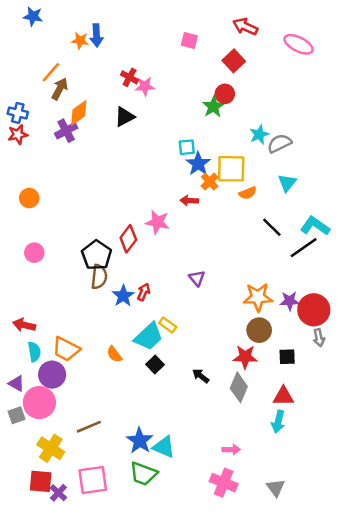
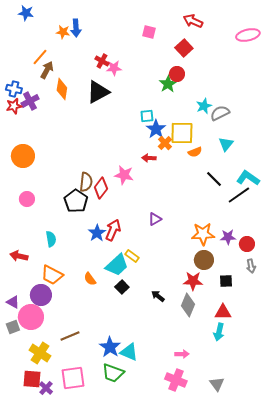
pink ellipse: (299, 44) -> (248, 35), moved, turned -40
orange diamond: (79, 113) -> (62, 89), turned -45
black triangle: (124, 117) -> (98, 92), size x1.4
purple cross: (66, 131) -> (30, 101), moved
orange circle: (29, 198) -> (23, 156), size x1.5
brown semicircle: (99, 277) -> (86, 182), moved
purple triangle: (197, 278) -> (155, 219), turned 40
red arrow: (144, 292) -> (113, 230), size x1.5
red circle: (314, 310) -> (247, 244), size x0.6
cyan semicircle: (34, 352) -> (51, 239), moved

